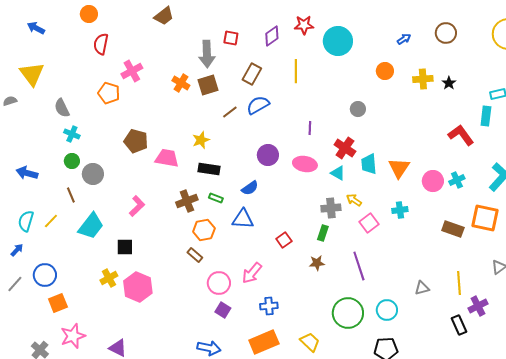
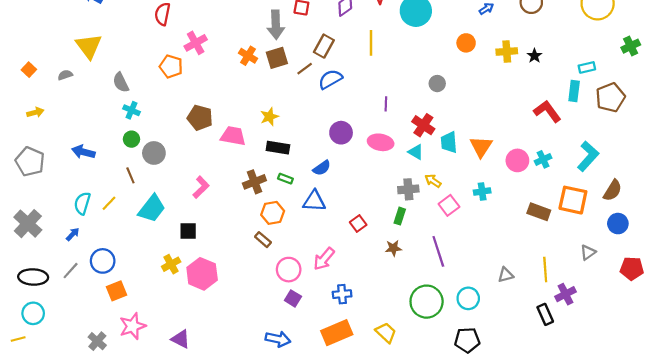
brown line: (230, 112) -> (305, 69), moved

